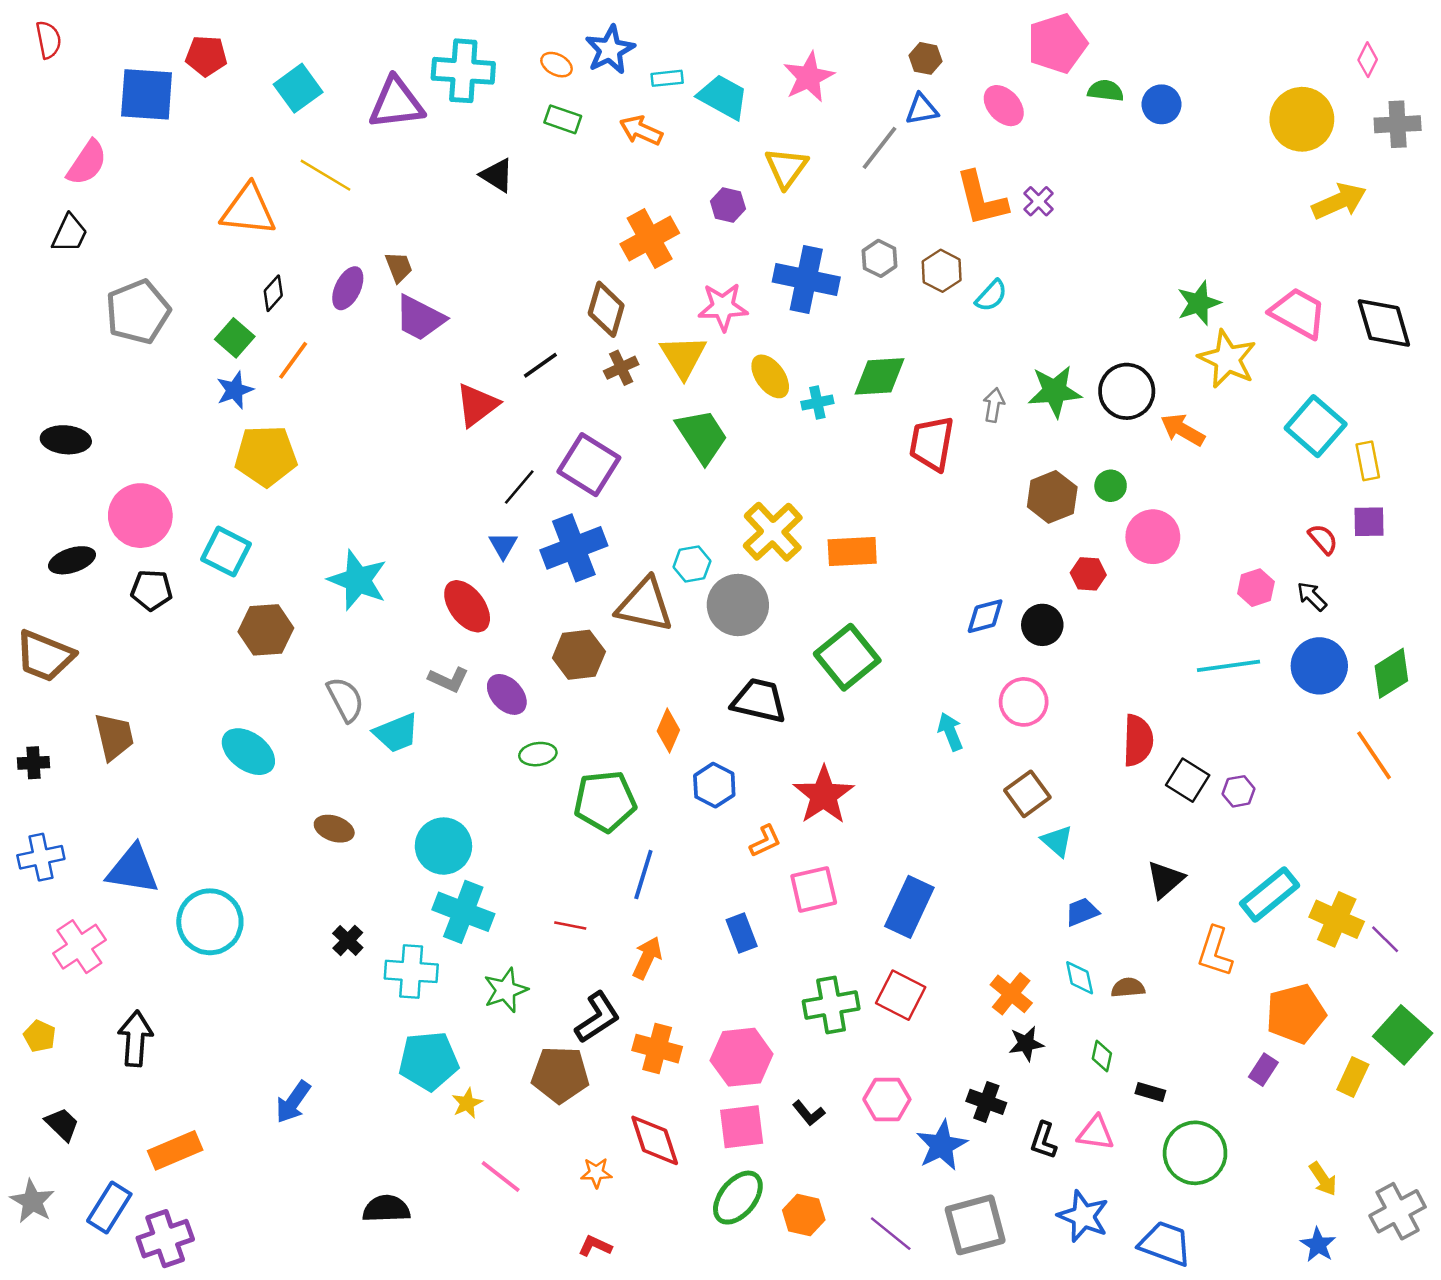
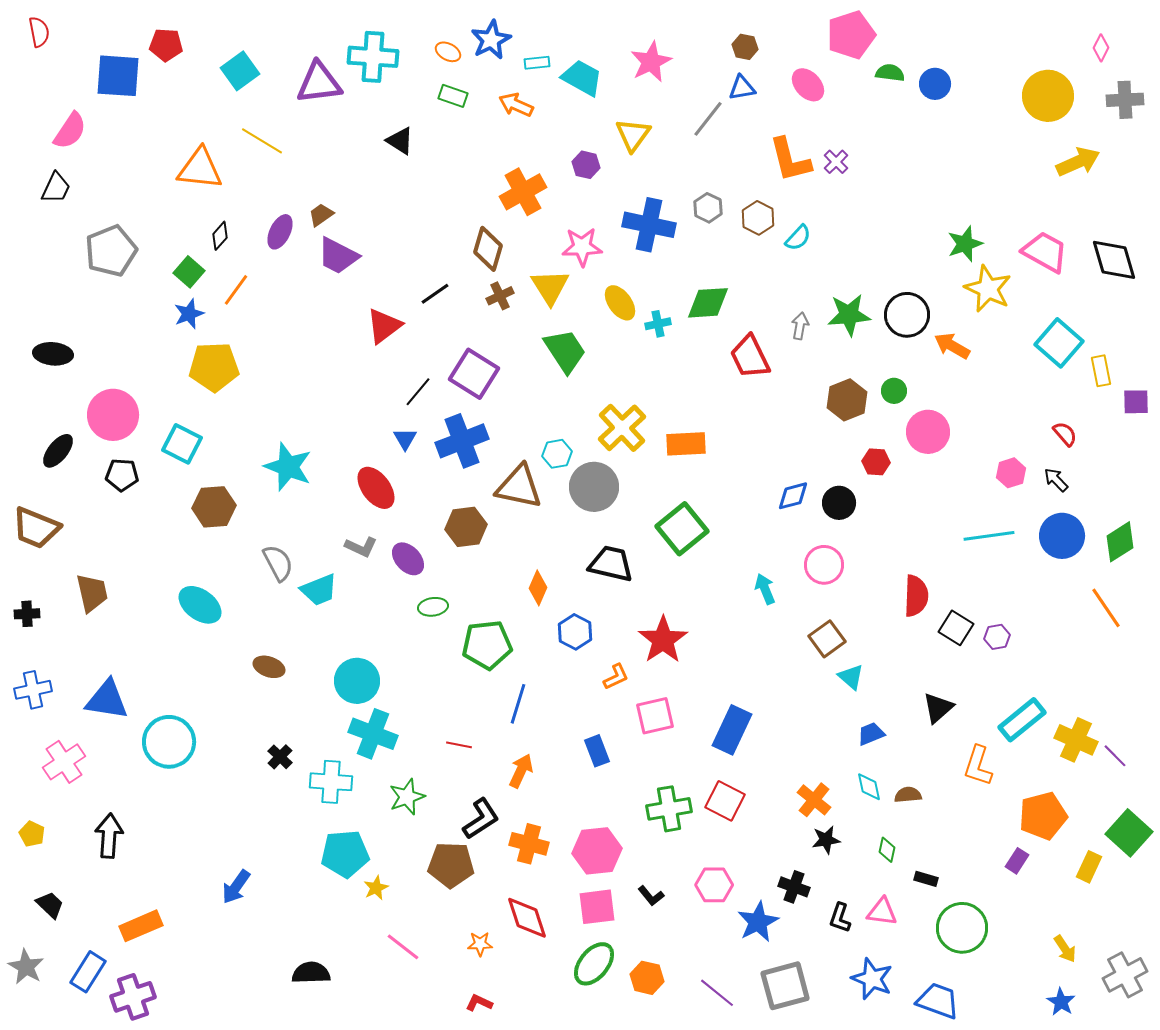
brown trapezoid: (399, 267) -> (321, 215), turned -104
red trapezoid: (932, 444) -> (750, 357), turned -36
purple square: (1369, 522) -> (1136, 402), moved
black ellipse: (72, 560) -> (58, 451), turned -33

